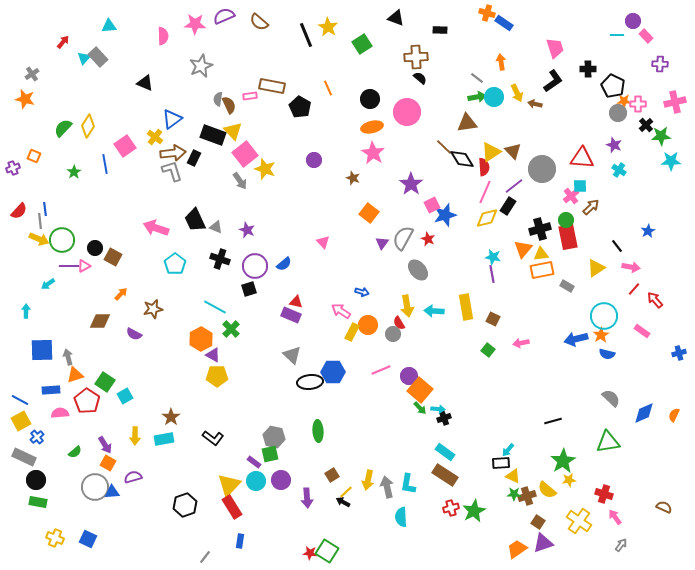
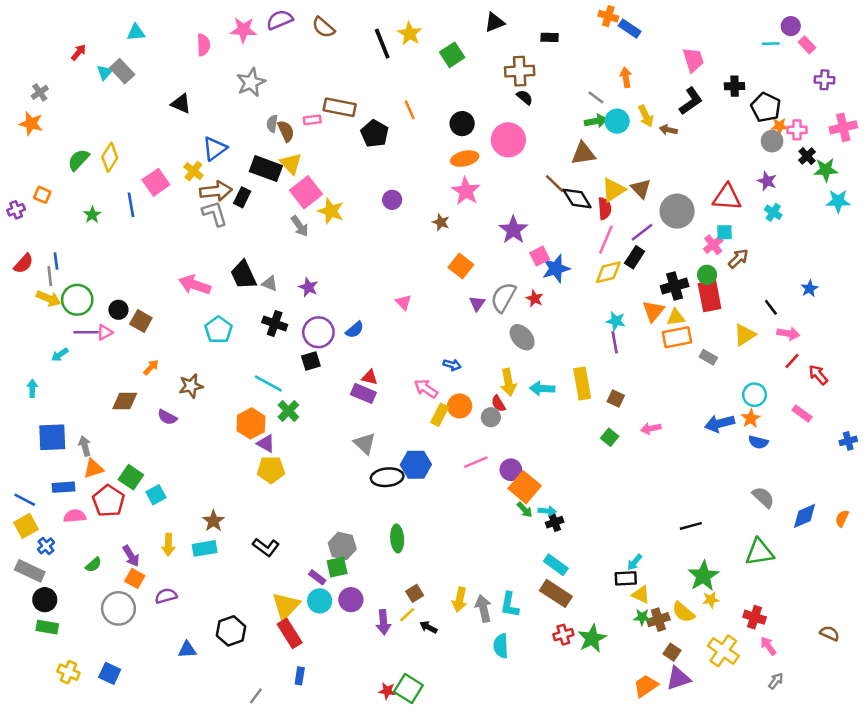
black triangle: (396, 18) -> (495, 22), turned -42
cyan circle: (604, 316) -> (755, 395), size x0.7
blue triangle: (112, 492) -> (187, 650), moved
yellow line: (346, 492) -> (407, 615), moved

